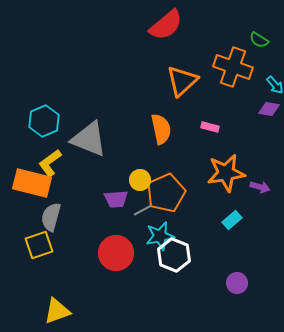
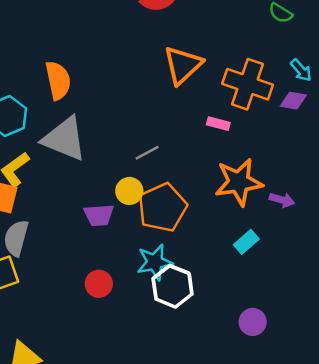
orange cross: (233, 67) -> (248, 84), moved
orange semicircle: (161, 129) -> (58, 80), moved
gray line: (143, 210) -> (147, 153), moved
red circle: (116, 253) -> (99, 284), size x0.6

